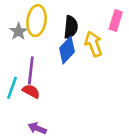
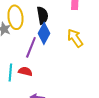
yellow arrow: (94, 44) -> (75, 38), moved
purple line: (31, 70) -> (31, 47), moved, turned 30

